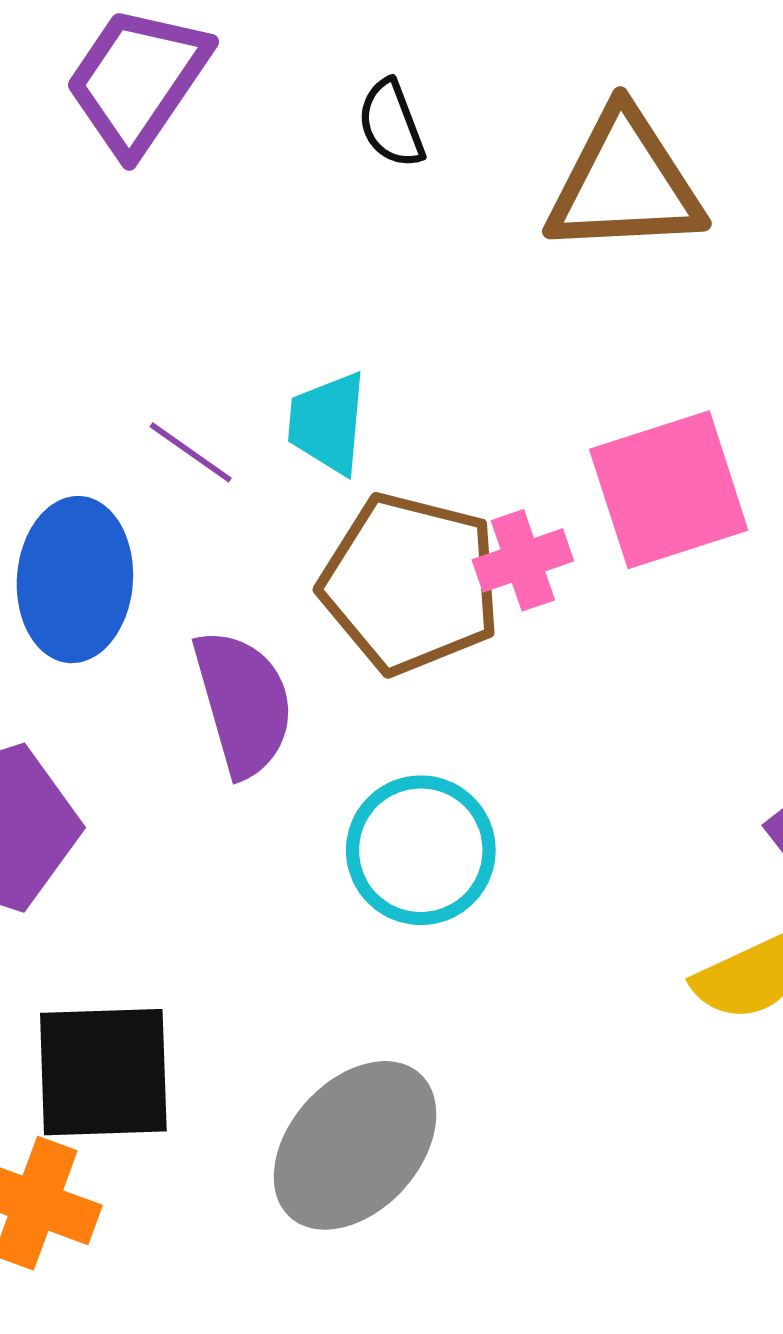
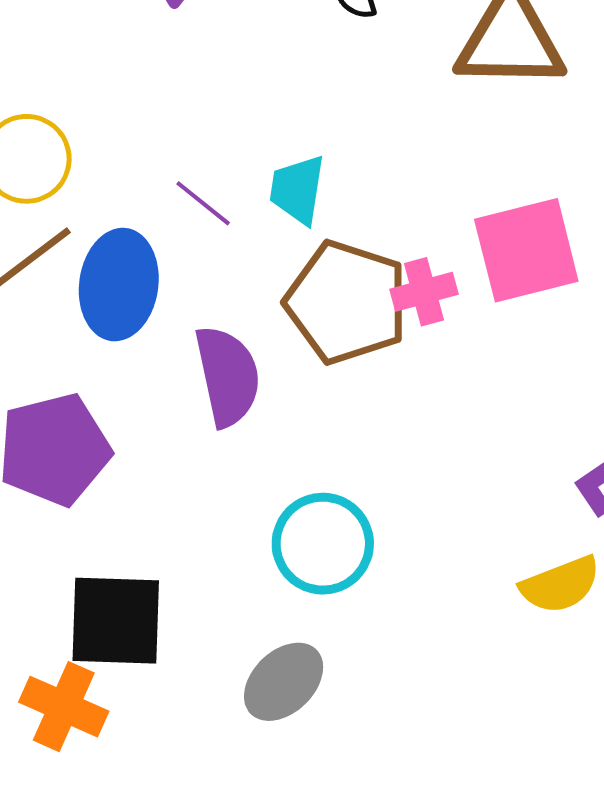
cyan circle: (421, 850) -> (323, 544), moved
gray ellipse: (355, 1145) -> (284, 682), size x0.7

